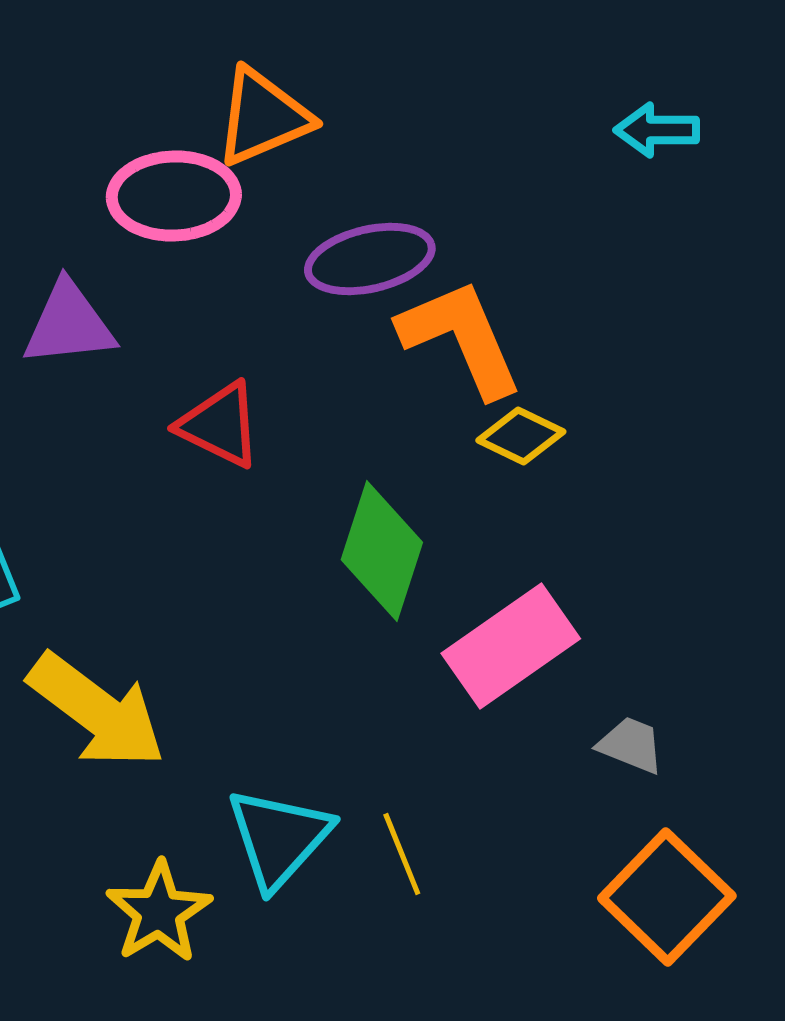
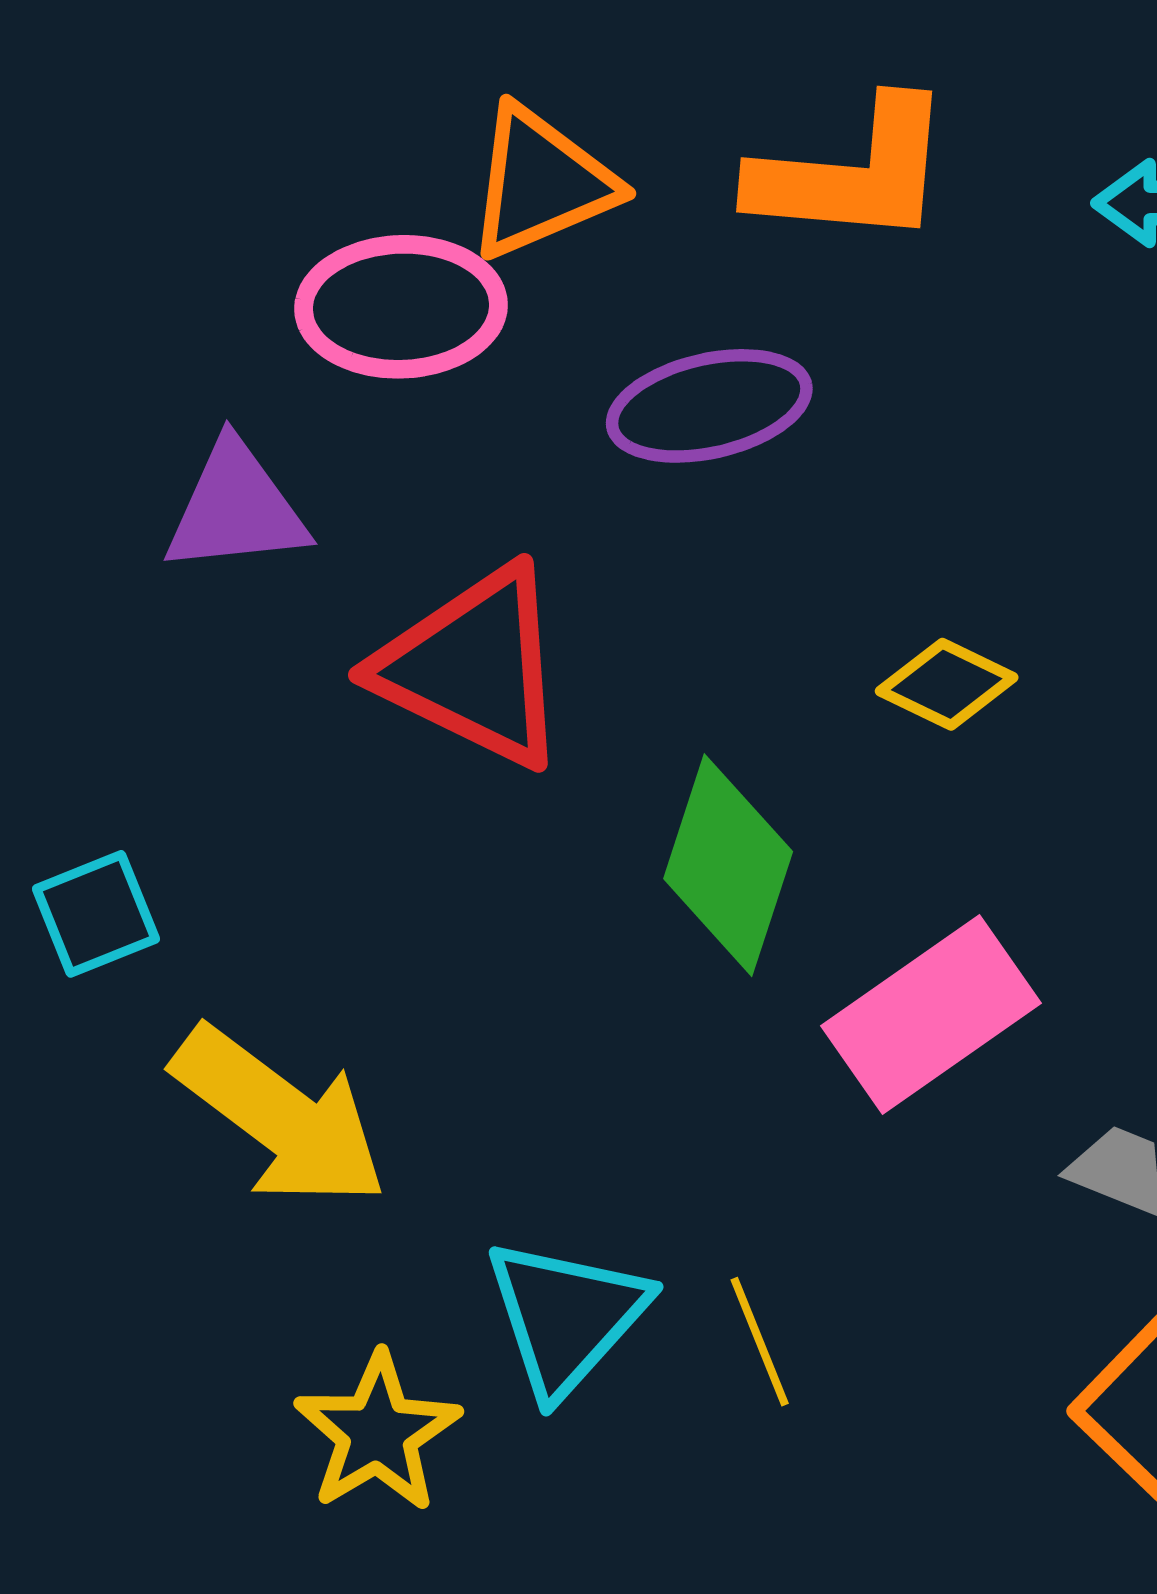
orange L-shape: (461, 338) -> (852, 173), moved, turned 118
red triangle: (220, 425) -> (473, 667), size x1.5

